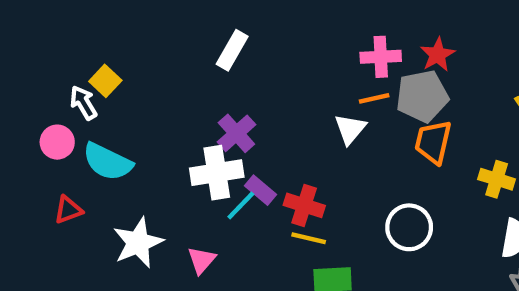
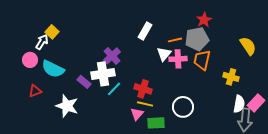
white rectangle: (232, 50) -> (145, 31), moved
pink cross: (381, 57) -> (178, 59), moved
white arrow: (83, 103) -> (42, 42), turned 63
purple rectangle: (260, 190) -> (84, 82), moved
white circle: (409, 227) -> (183, 107), moved
white star: (138, 243) -> (67, 106), turned -30
pink triangle: (201, 260) -> (137, 114), moved

